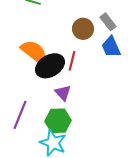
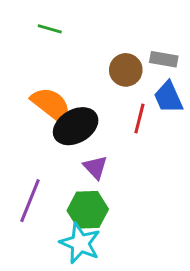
gray rectangle: (108, 22) -> (164, 59), turned -42
red line: (72, 61) -> (139, 119), moved

